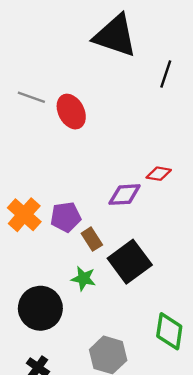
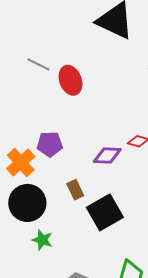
purple pentagon: (66, 217) -> (50, 144), moved
green star: (83, 278) -> (42, 240), moved
black circle: (40, 308) -> (27, 203), moved

